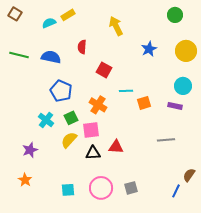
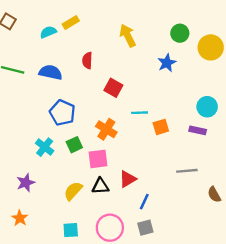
green circle: (175, 15) -> (180, 33), moved
yellow circle: (186, 51) -> (211, 47), moved
yellow semicircle: (69, 140) -> (73, 191), moved
red triangle: (116, 147) -> (128, 179), turned -35
brown semicircle: (189, 175) -> (214, 194), moved, turned -64
blue line: (176, 191) -> (144, 202), moved

